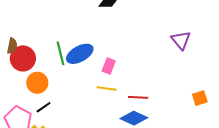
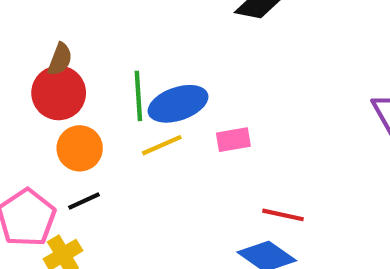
brown semicircle: (12, 46) -> (60, 59), moved
pink rectangle: (109, 66) -> (233, 140), turned 49
yellow line: (107, 89) -> (162, 145), moved, turned -42

